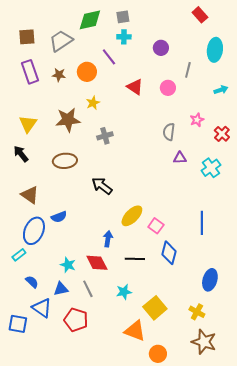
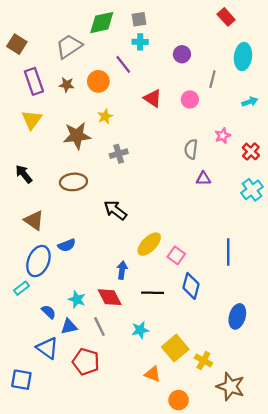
brown square: (27, 37) -> (17, 44), moved, turned 36
yellow triangle: (28, 124) -> (32, 120), moved
cyan cross: (211, 168) -> (252, 190), moved
blue semicircle: (32, 282) -> (49, 312), moved
yellow cross: (197, 312) -> (203, 361), moved
blue square: (18, 324) -> (21, 380), moved
orange triangle: (135, 331) -> (153, 374), size x0.7

